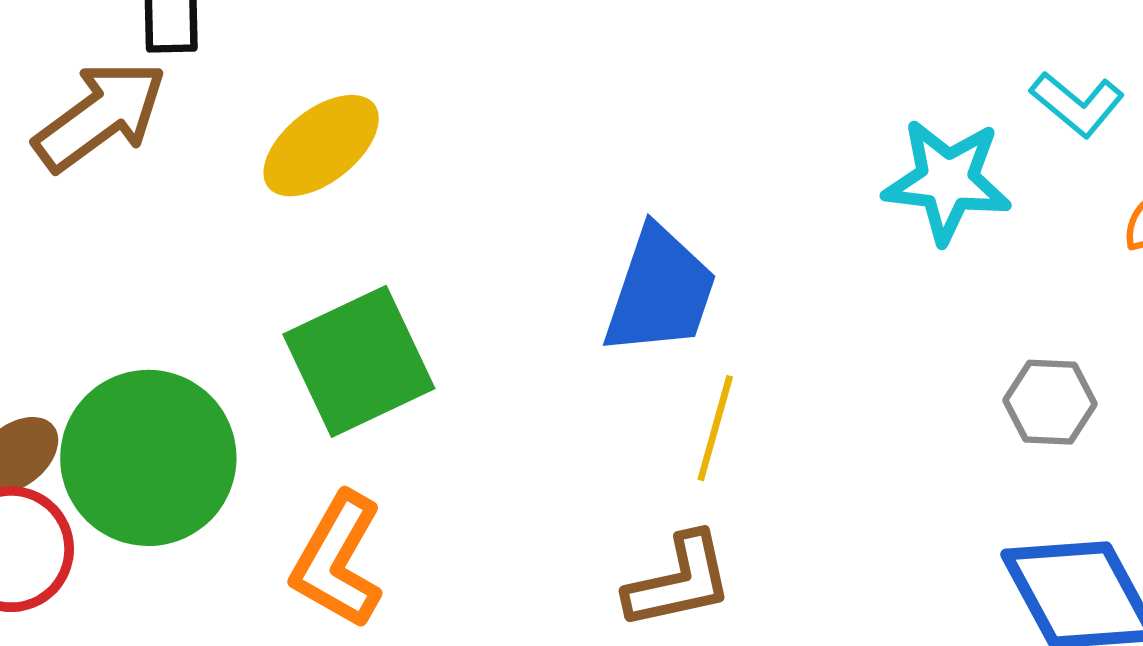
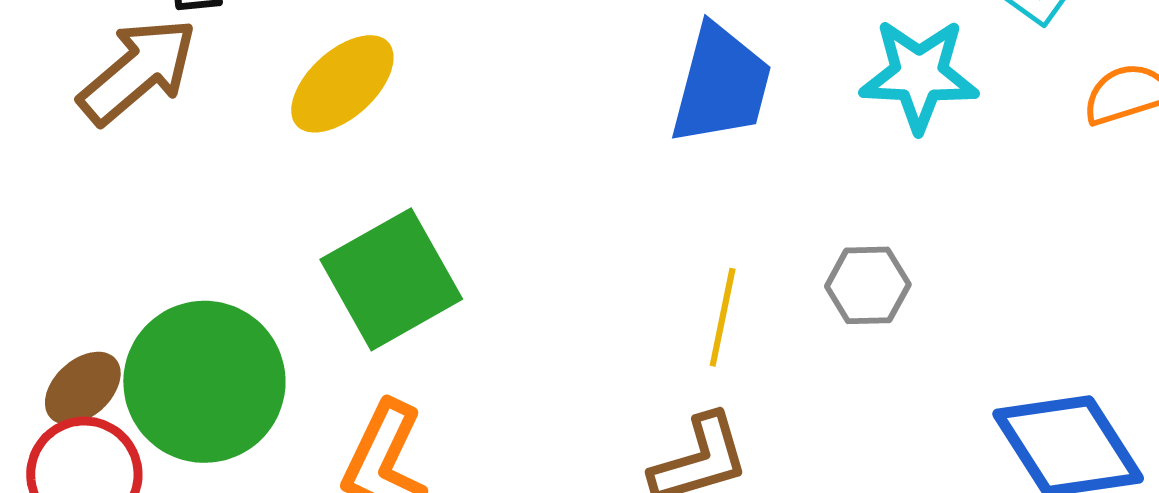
blue trapezoid: (660, 291) -> (721, 85), moved
gray hexagon: (1050, 402) -> (868, 285), moved

